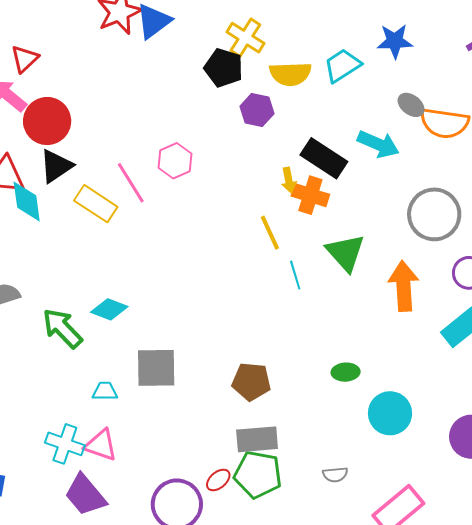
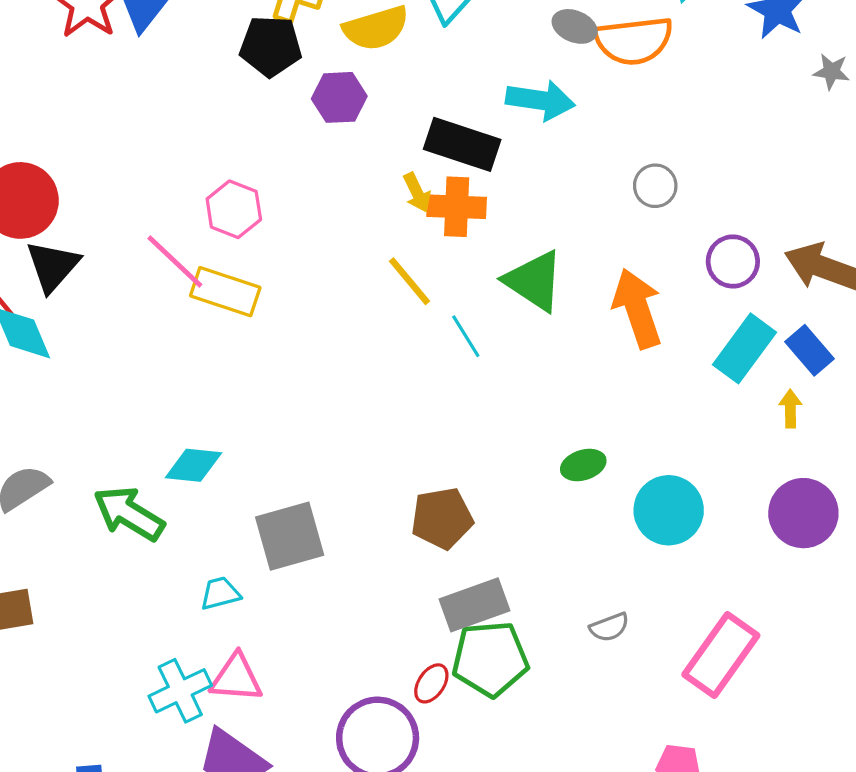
yellow rectangle: (96, 204) -> (225, 292), moved
gray circle: (434, 214) -> (655, 186), size x0.5
cyan cross: (65, 444) -> (180, 691), turned -30

